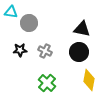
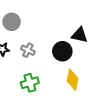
black triangle: (82, 29) -> (80, 35), moved
green cross: (47, 83) -> (30, 83), turned 30

